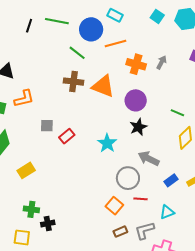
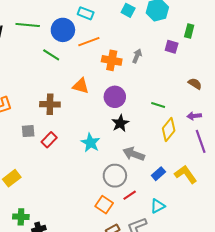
brown cross: (73, 82) -> (50, 104), moved
orange triangle: (103, 86) -> (81, 86), size x0.7
red line: (141, 199) -> (130, 195), turned -32

